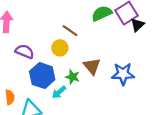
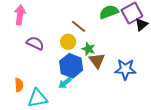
blue hexagon: (42, 76) -> (71, 66), moved
green star: (73, 77) -> (88, 49), moved

